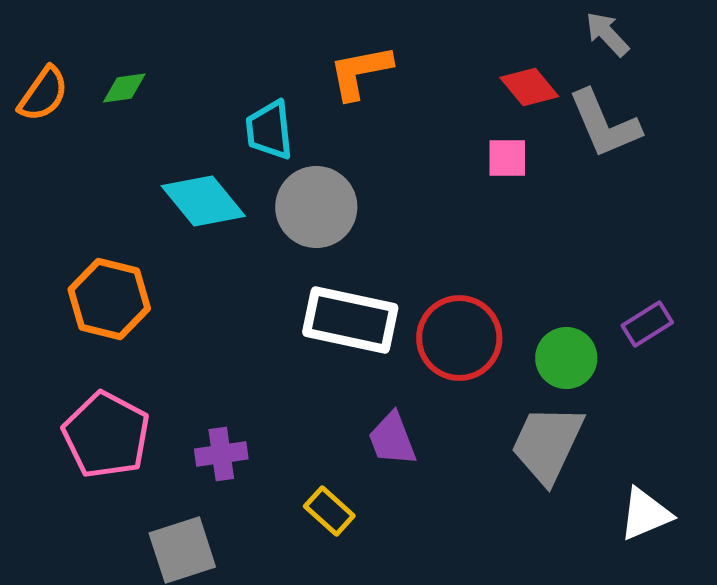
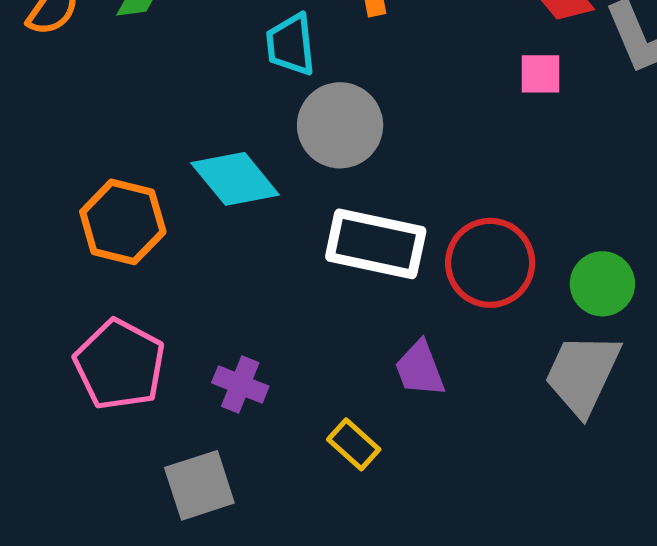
cyan diamond: (203, 201) -> (235, 179), moved
purple cross: (221, 454) -> (240, 385), turned 30

